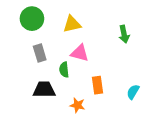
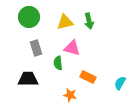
green arrow: (124, 34) -> (89, 21), moved
orange rectangle: (97, 85) -> (88, 77), turned -56
black trapezoid: (44, 90) -> (28, 79), moved

